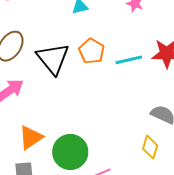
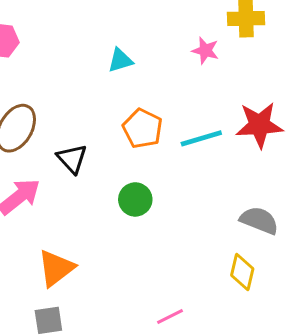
black triangle: (53, 59) -> (72, 159), moved, size x0.6
green circle: (70, 152) -> (135, 199), moved, size x0.6

